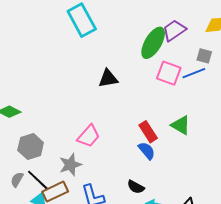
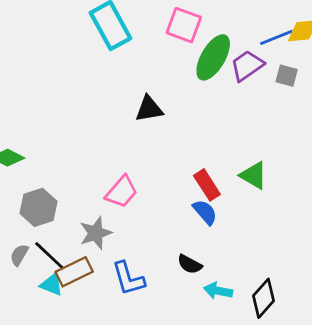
purple trapezoid: (174, 30) -> (247, 66), moved
pink square: (169, 73) -> (184, 25), moved
blue line: (194, 73) -> (276, 37), moved

